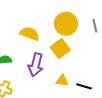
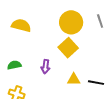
yellow semicircle: (30, 34) -> (21, 25), moved
purple arrow: (36, 65) -> (46, 67), size x0.6

